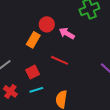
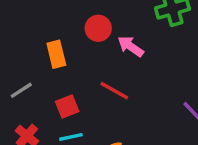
orange rectangle: (33, 40) -> (56, 54), moved, turned -49

